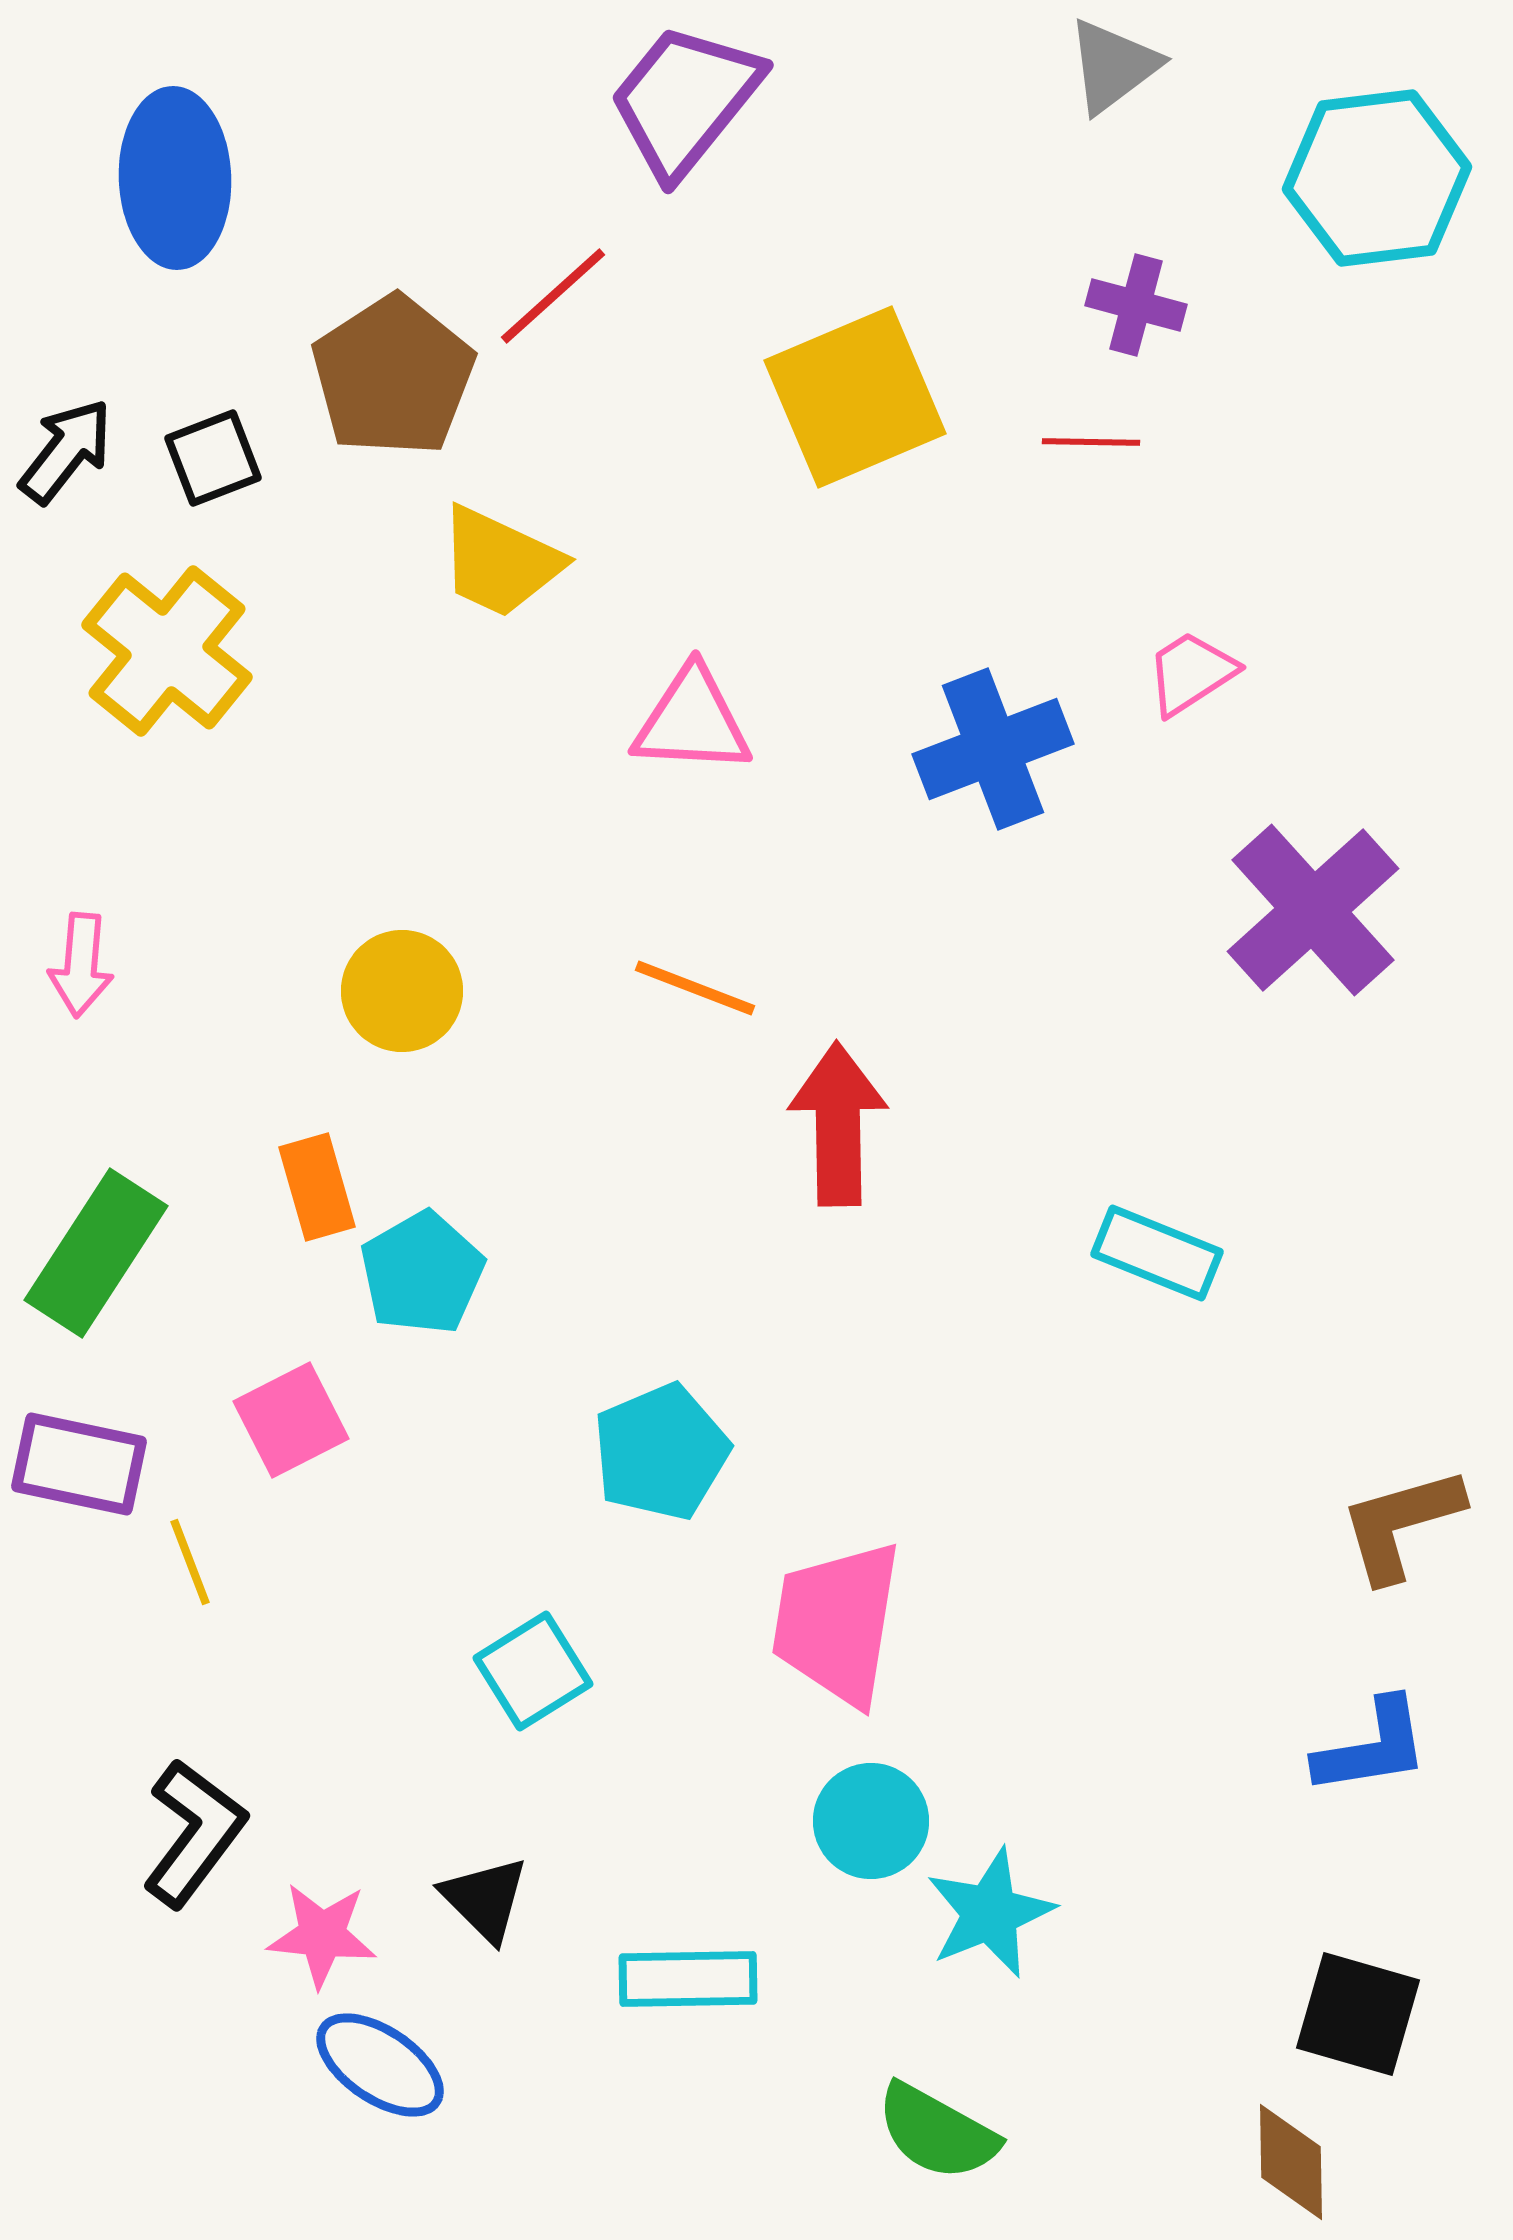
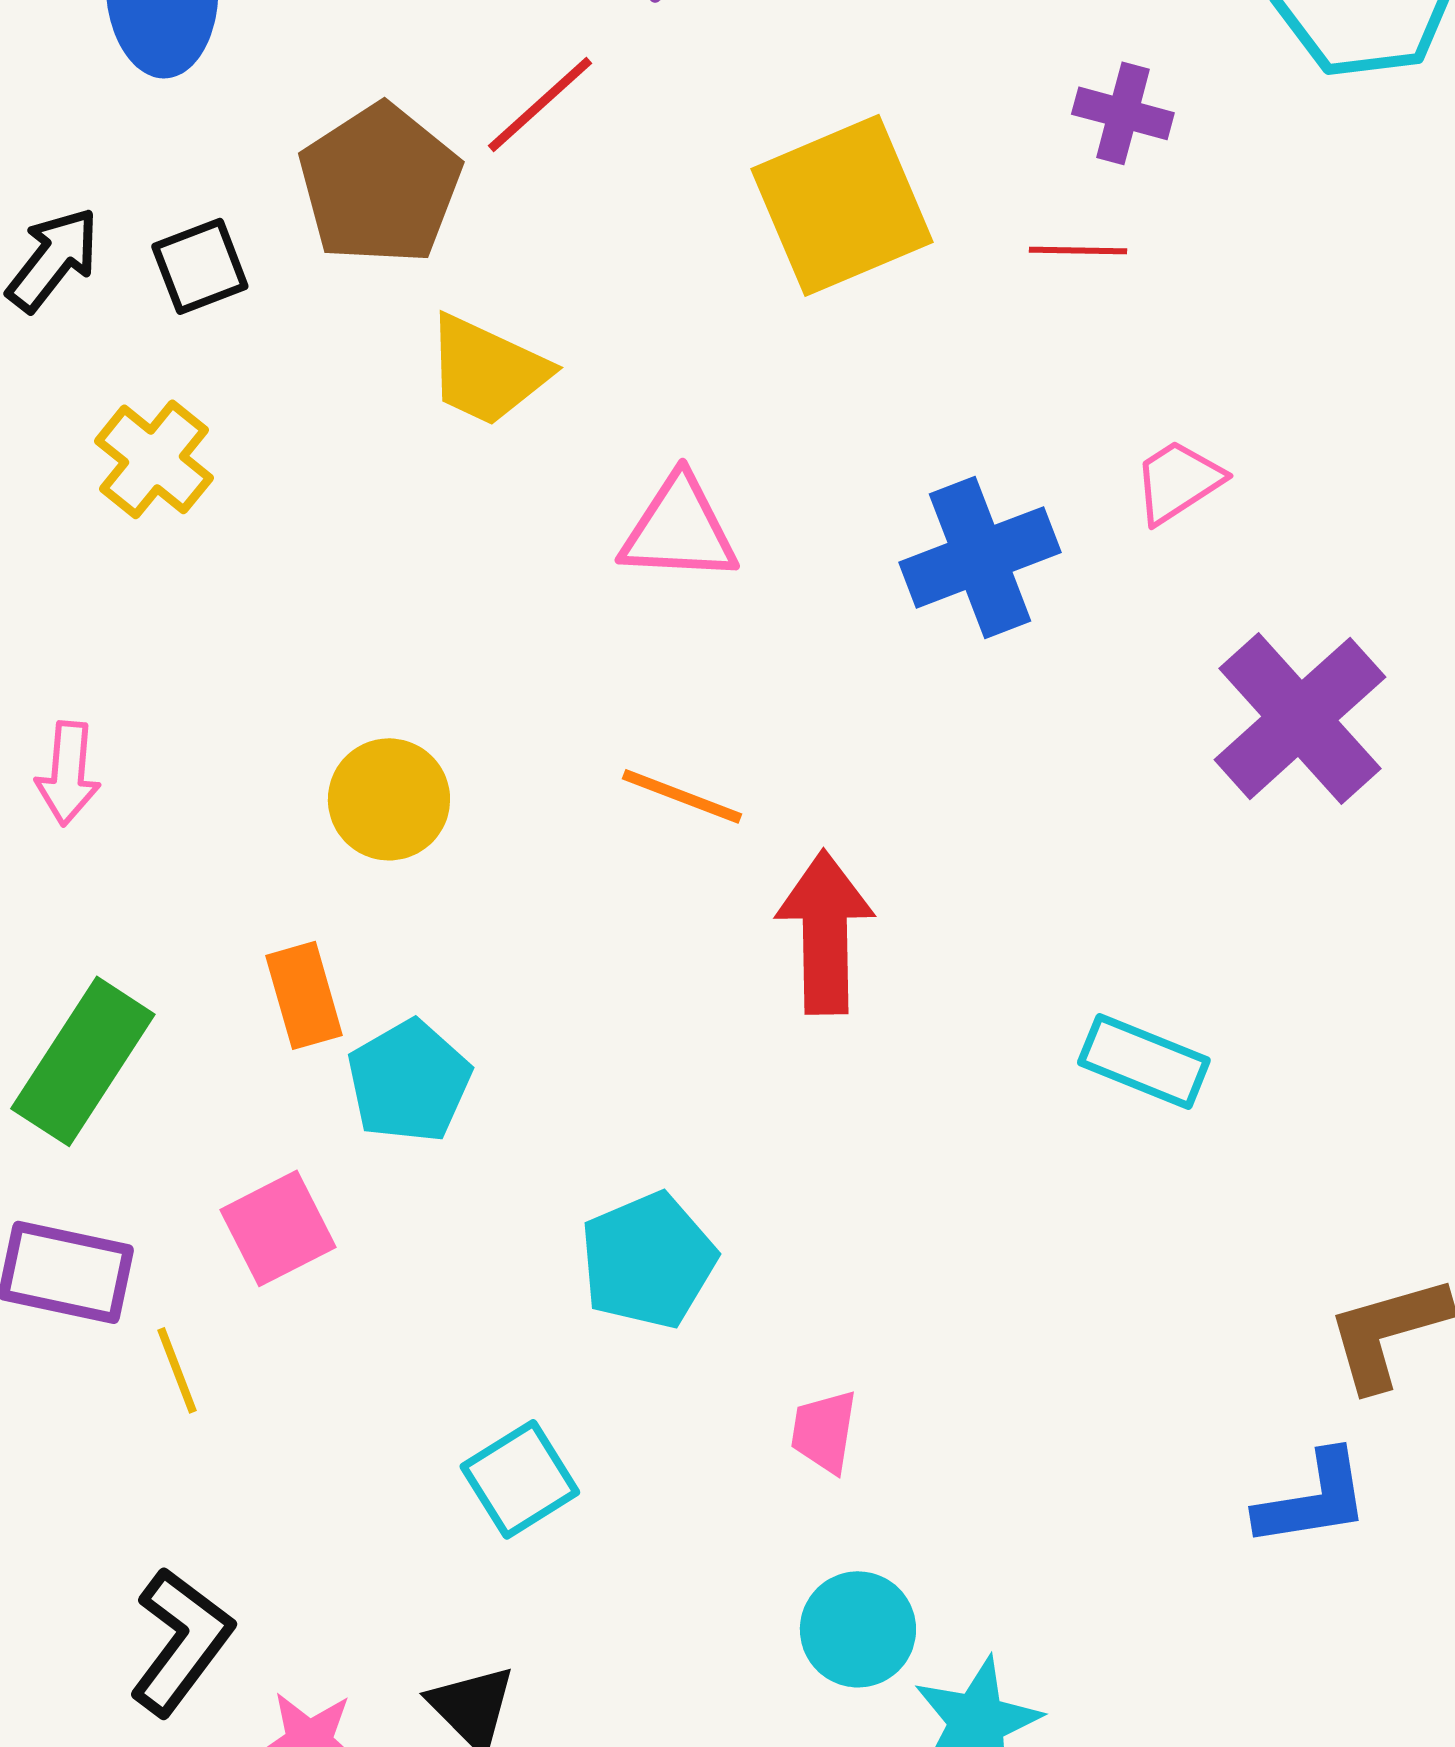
yellow cross: (167, 651) -> (154, 459), size x0.7
pink trapezoid: (837, 1623) -> (824, 1431), size x0.5
blue L-shape: (1372, 1747) -> (1313, 1499), moved

